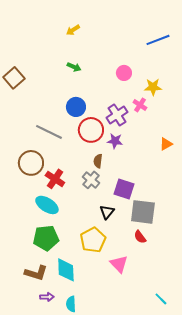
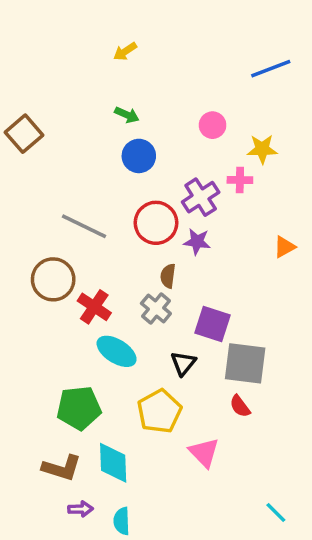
pink cross: (140, 105) -> (240, 180), turned -32
blue circle: (76, 107) -> (139, 156), moved
cyan ellipse: (47, 205) -> (117, 351), moved

